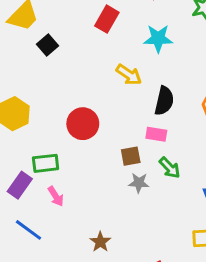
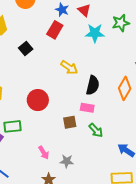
cyan star: (158, 38) -> (95, 33), moved
black square: (48, 45) -> (26, 49), moved
gray star: (139, 183) -> (67, 161), moved
pink arrow: (56, 196) -> (44, 153), moved

